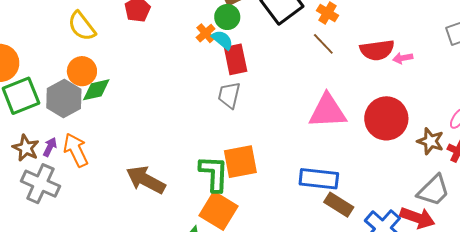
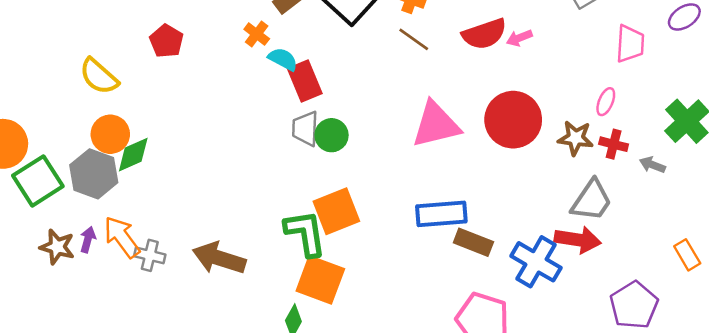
green circle: (227, 17) -> (332, 135), moved
orange cross: (206, 33) -> (257, 34), moved
gray cross: (40, 184) -> (150, 255), moved, size x0.6

